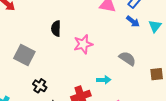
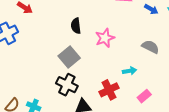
gray square: (24, 55) -> (69, 57), moved, turned 30
black cross: (40, 86) -> (67, 85), size x1.5

